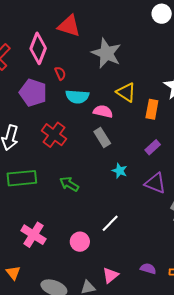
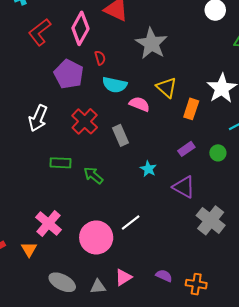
gray rectangle: (102, 138) -> (121, 135), moved
green rectangle: (22, 178) -> (61, 163), moved, size x0.7
pink circle: (80, 242) -> (96, 237), size x1.6
orange triangle: (13, 273) -> (29, 249), moved

